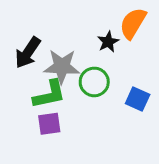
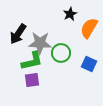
orange semicircle: (133, 23) -> (89, 28), moved
black star: (108, 42) -> (70, 14), moved

